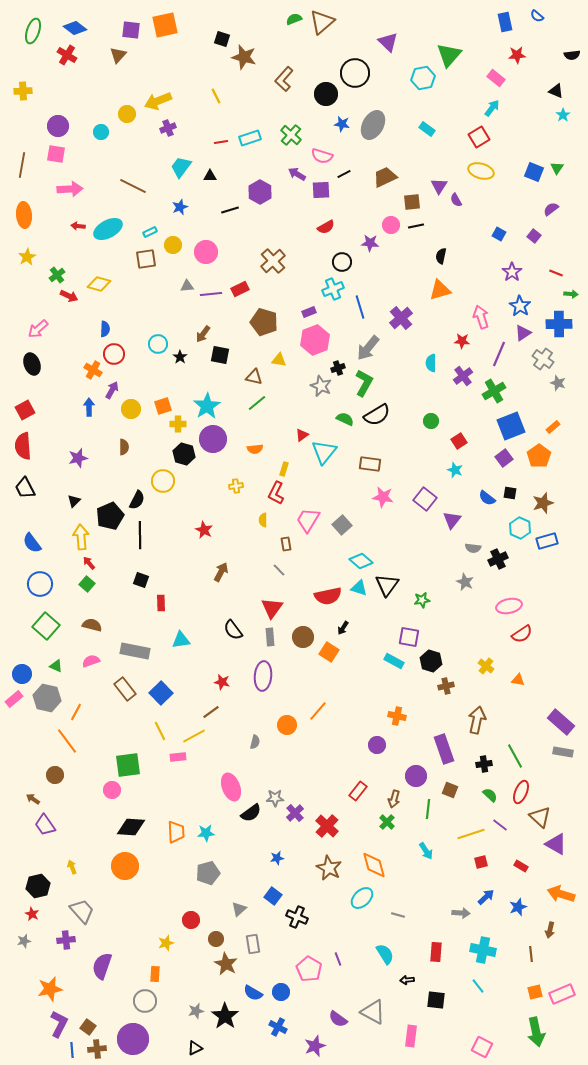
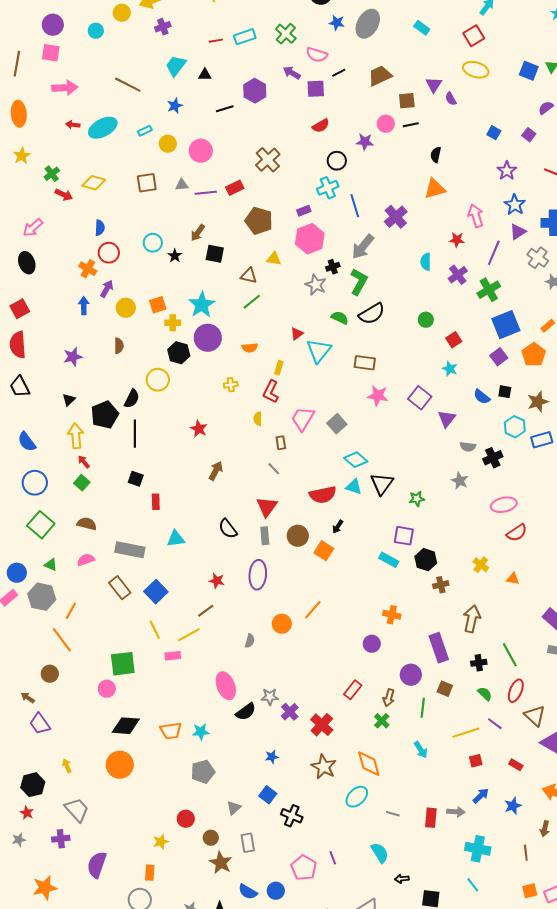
brown square: (146, 259) -> (147, 183), moved
orange trapezoid: (176, 832) -> (171, 731), turned 85
red rectangle: (436, 952) -> (431, 818), moved

